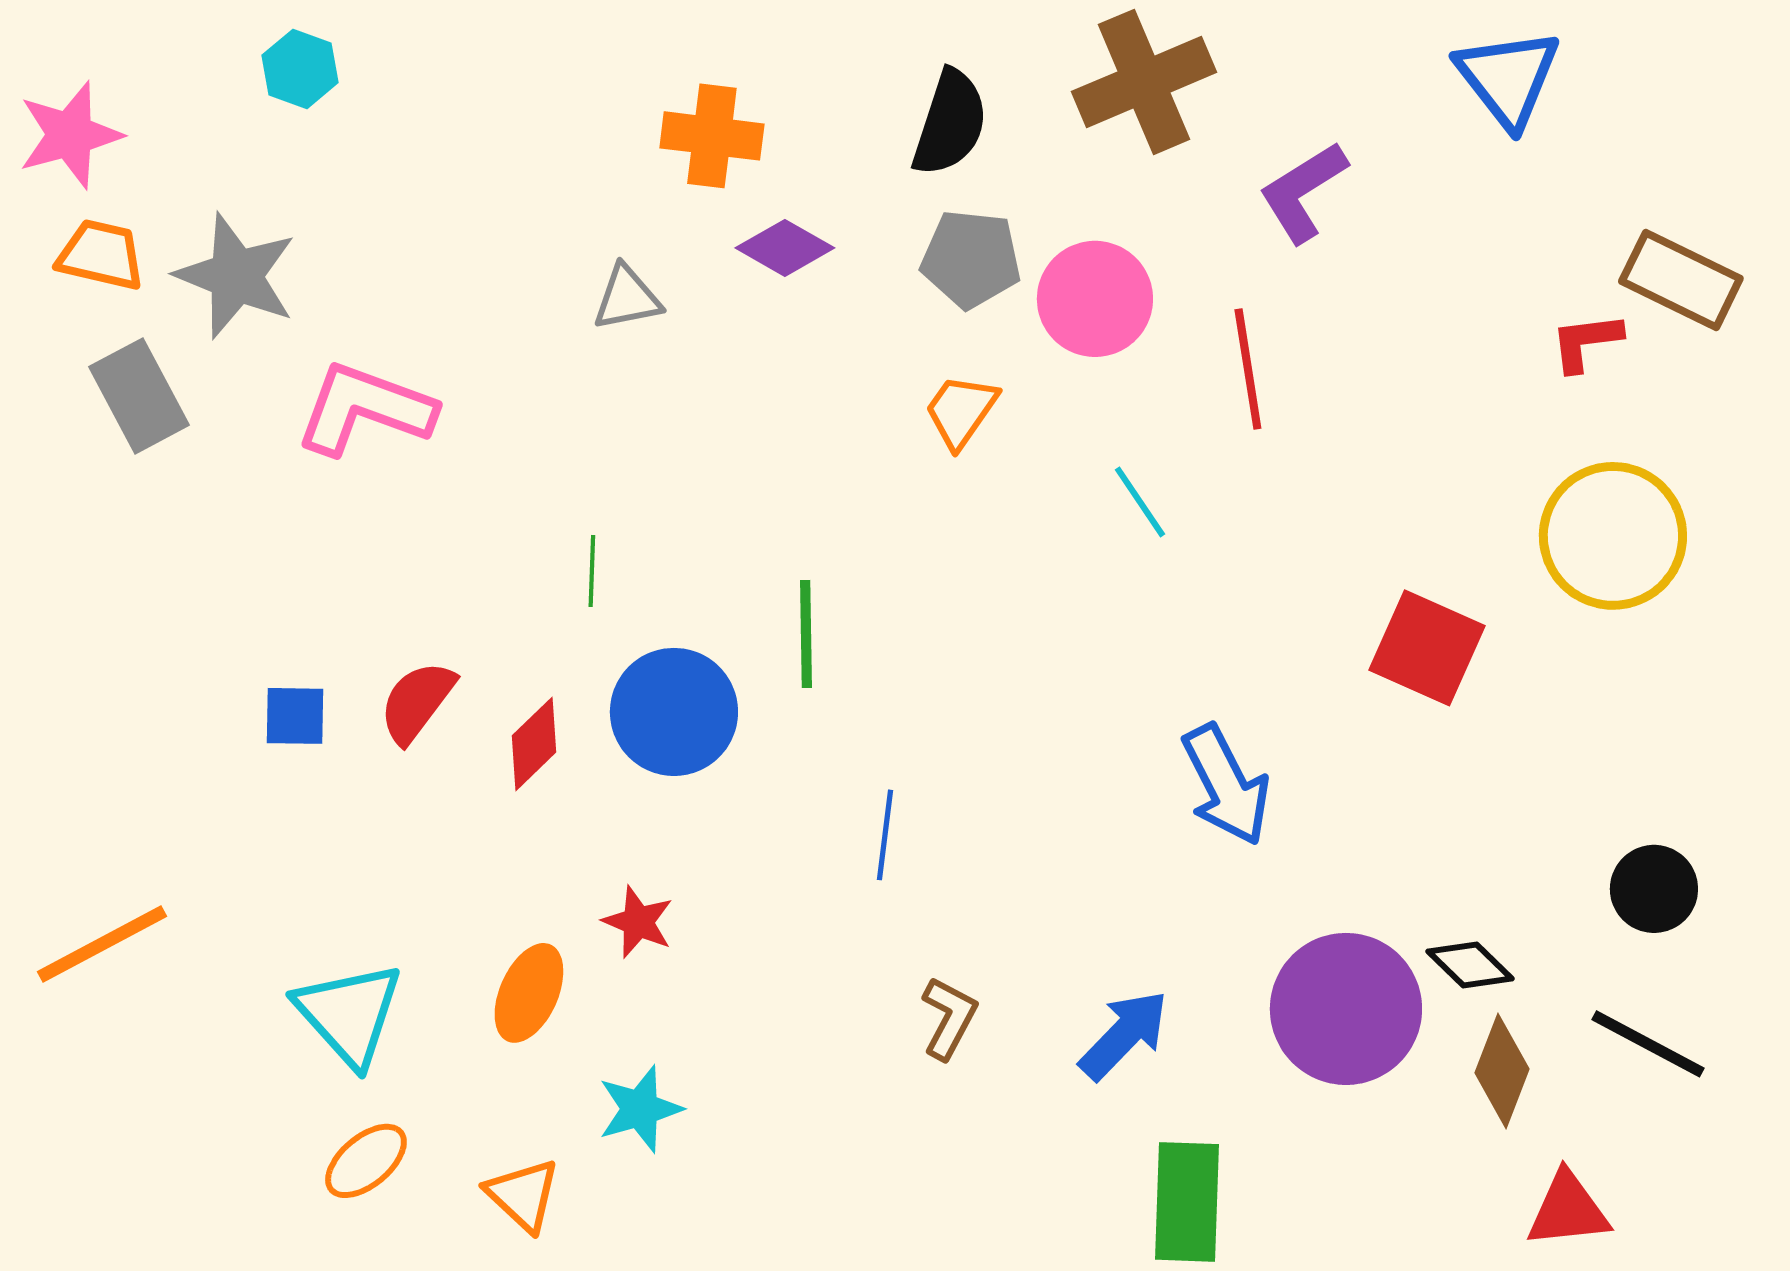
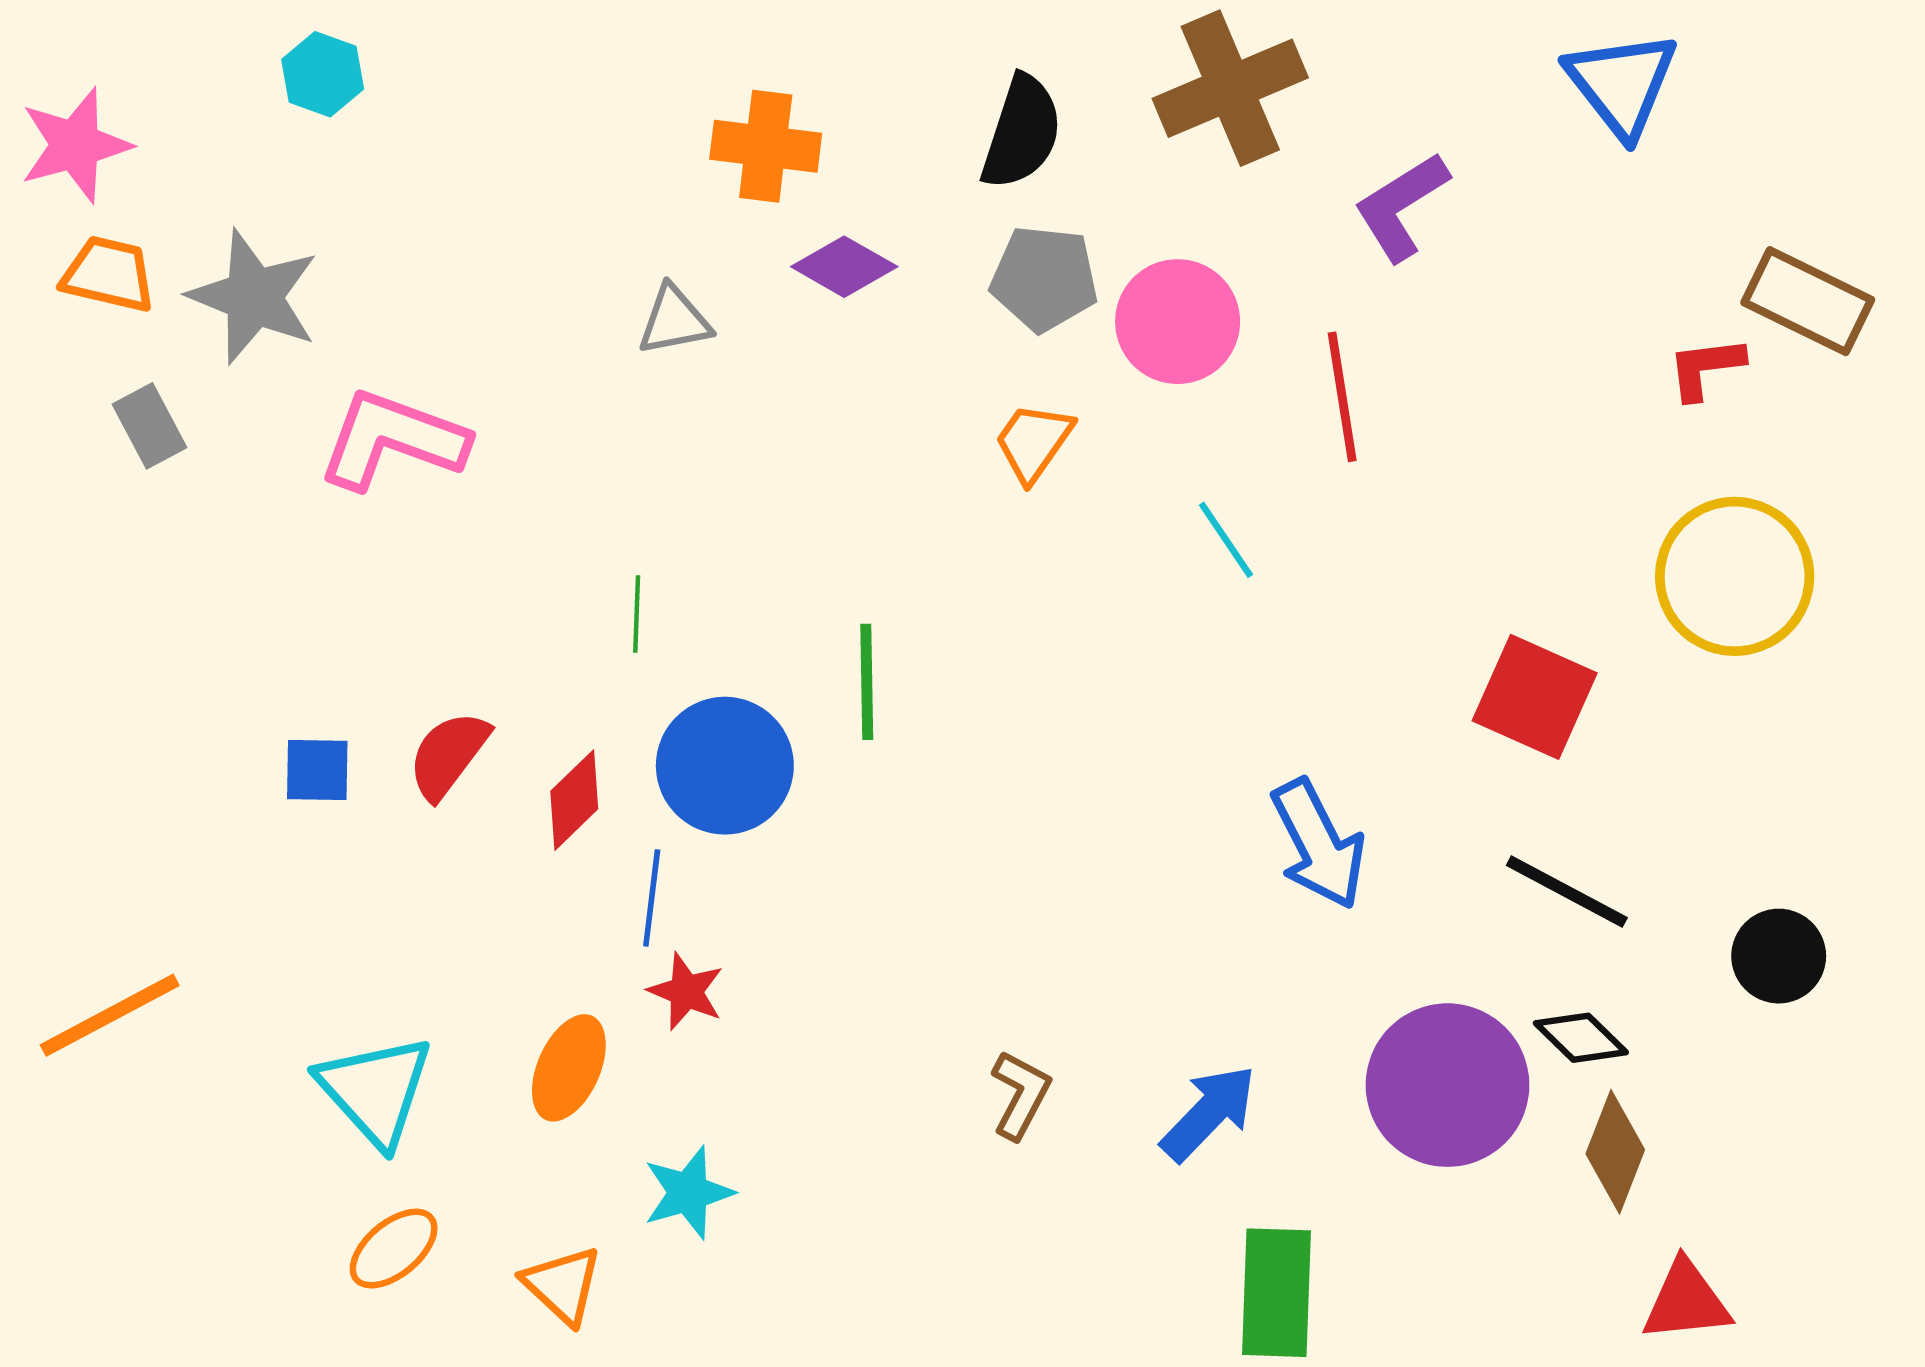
gray rectangle: (139, 396) -> (149, 426), size x0.7
blue line: (885, 835) -> (652, 898), moved
black line: (1648, 1044) -> (1567, 892), moved

